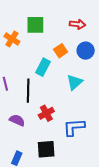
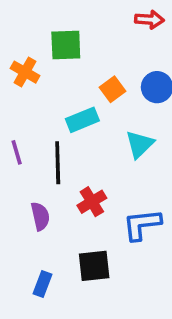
red arrow: (77, 24) -> (149, 19), moved
cyan rectangle: (43, 67) -> (82, 120), turned 42
purple semicircle: (17, 120) -> (40, 216), turned 56

